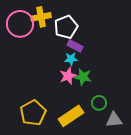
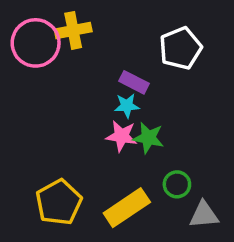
white pentagon: (66, 27) -> (181, 48), moved
pink star: (68, 76) -> (121, 136), turned 30

